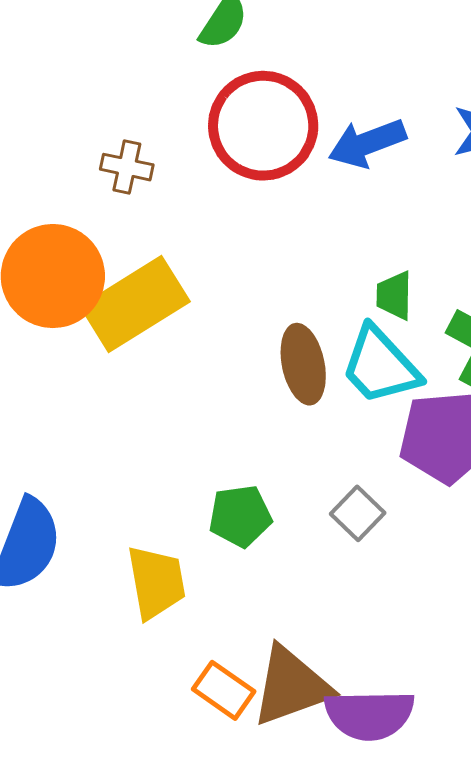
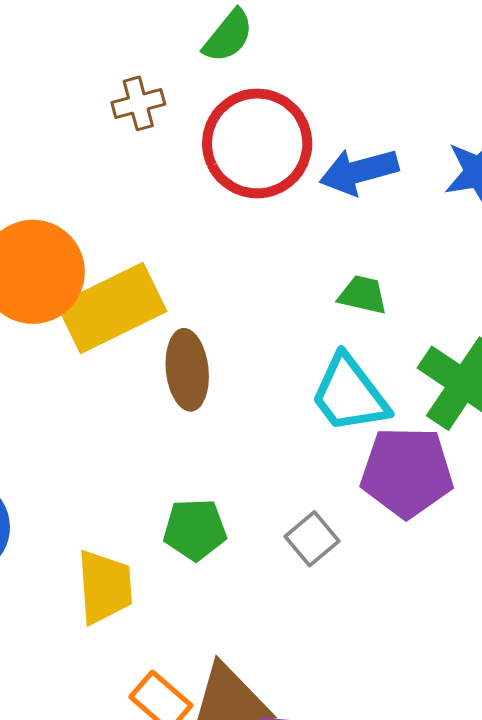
brown cross: (127, 167) -> (138, 103), moved, turned -33
green trapezoid: (394, 295) -> (363, 295), moved, turned 96
brown ellipse: (303, 364) -> (187, 370), moved

